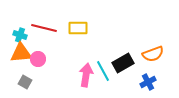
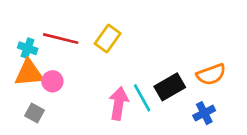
yellow rectangle: (78, 28) -> (108, 39), turned -54

